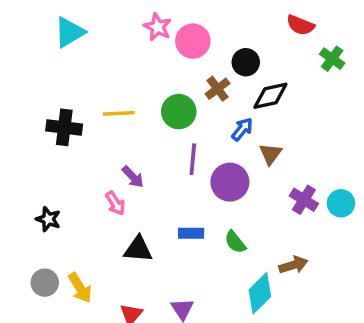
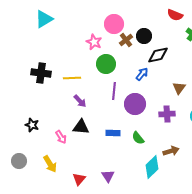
pink star: (158, 27) -> (94, 42), moved
brown cross: (218, 89) -> (126, 40), moved
yellow line: (119, 113) -> (72, 78), moved
brown triangle: (270, 154) -> (179, 88), moved
purple cross: (304, 200) -> (167, 114), moved, turned -35
pink arrow: (115, 203) -> (61, 137), moved
black triangle: (138, 249) -> (81, 127), moved
gray circle: (45, 283) -> (19, 161), moved

